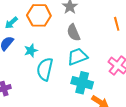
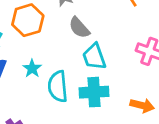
cyan trapezoid: (77, 57) -> (94, 57), turned -70
cyan cross: (82, 83) -> (94, 92), moved

